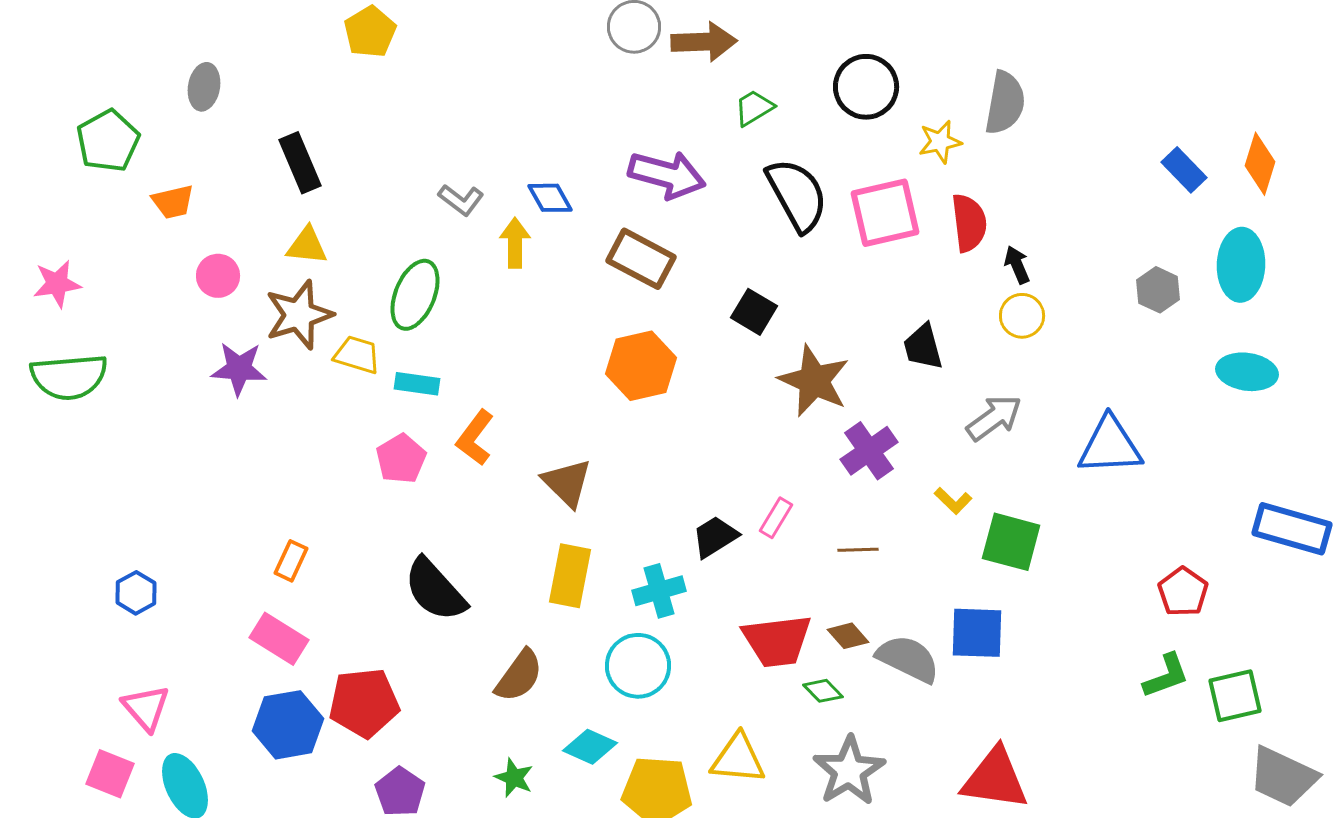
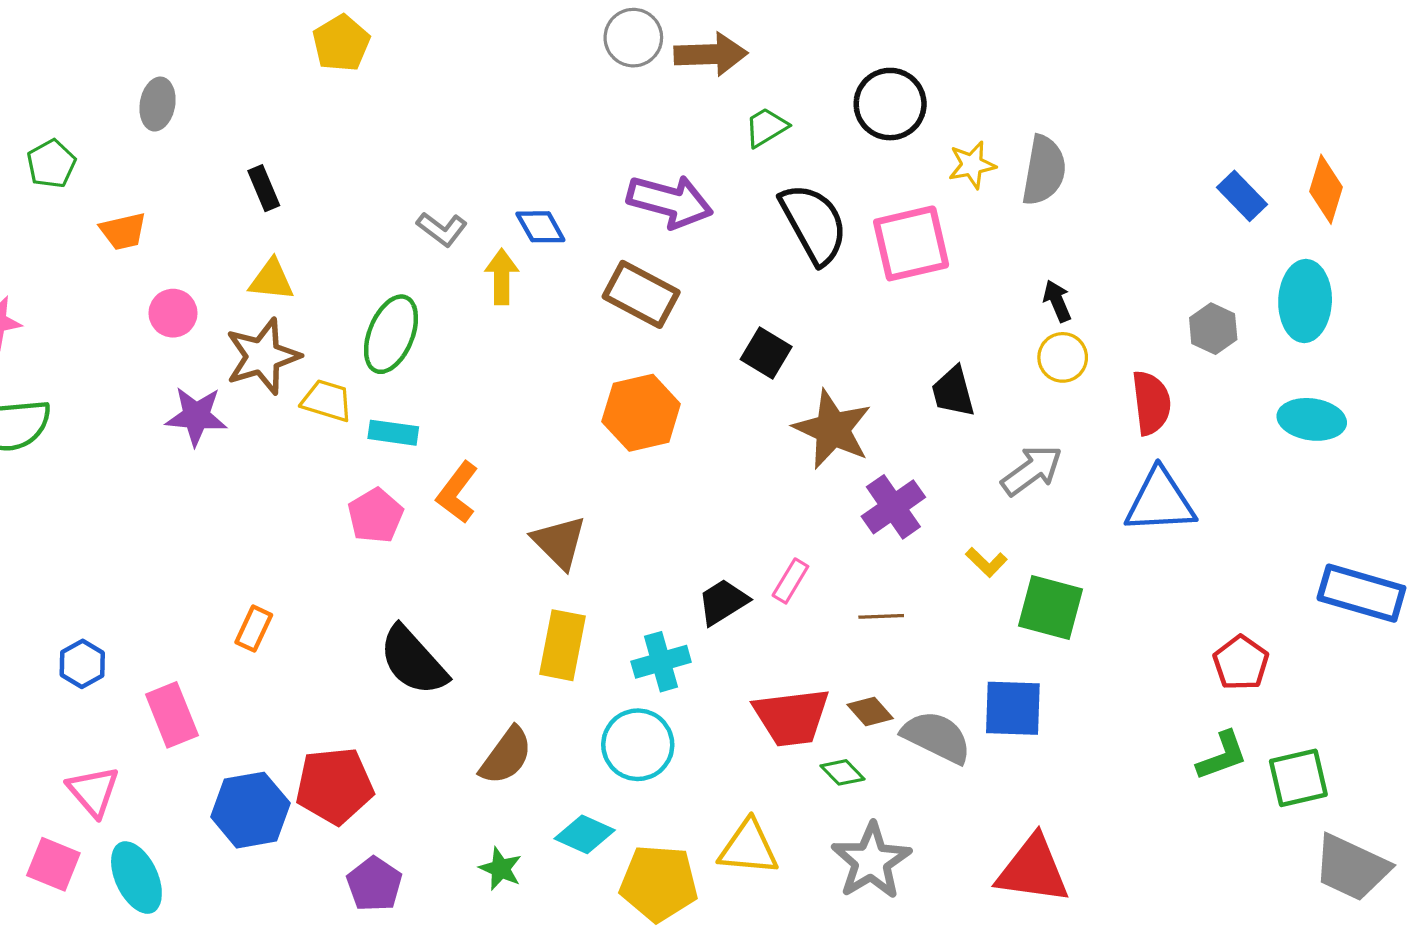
gray semicircle: (1005, 103) -> (1044, 170), moved
green pentagon: (108, 141) -> (51, 164), size x0.7
black rectangle: (300, 163) -> (264, 188), size x0.7
red semicircle: (969, 223) -> (1151, 403), moved
pink rectangle: (279, 639) -> (172, 715), moved, turned 36

